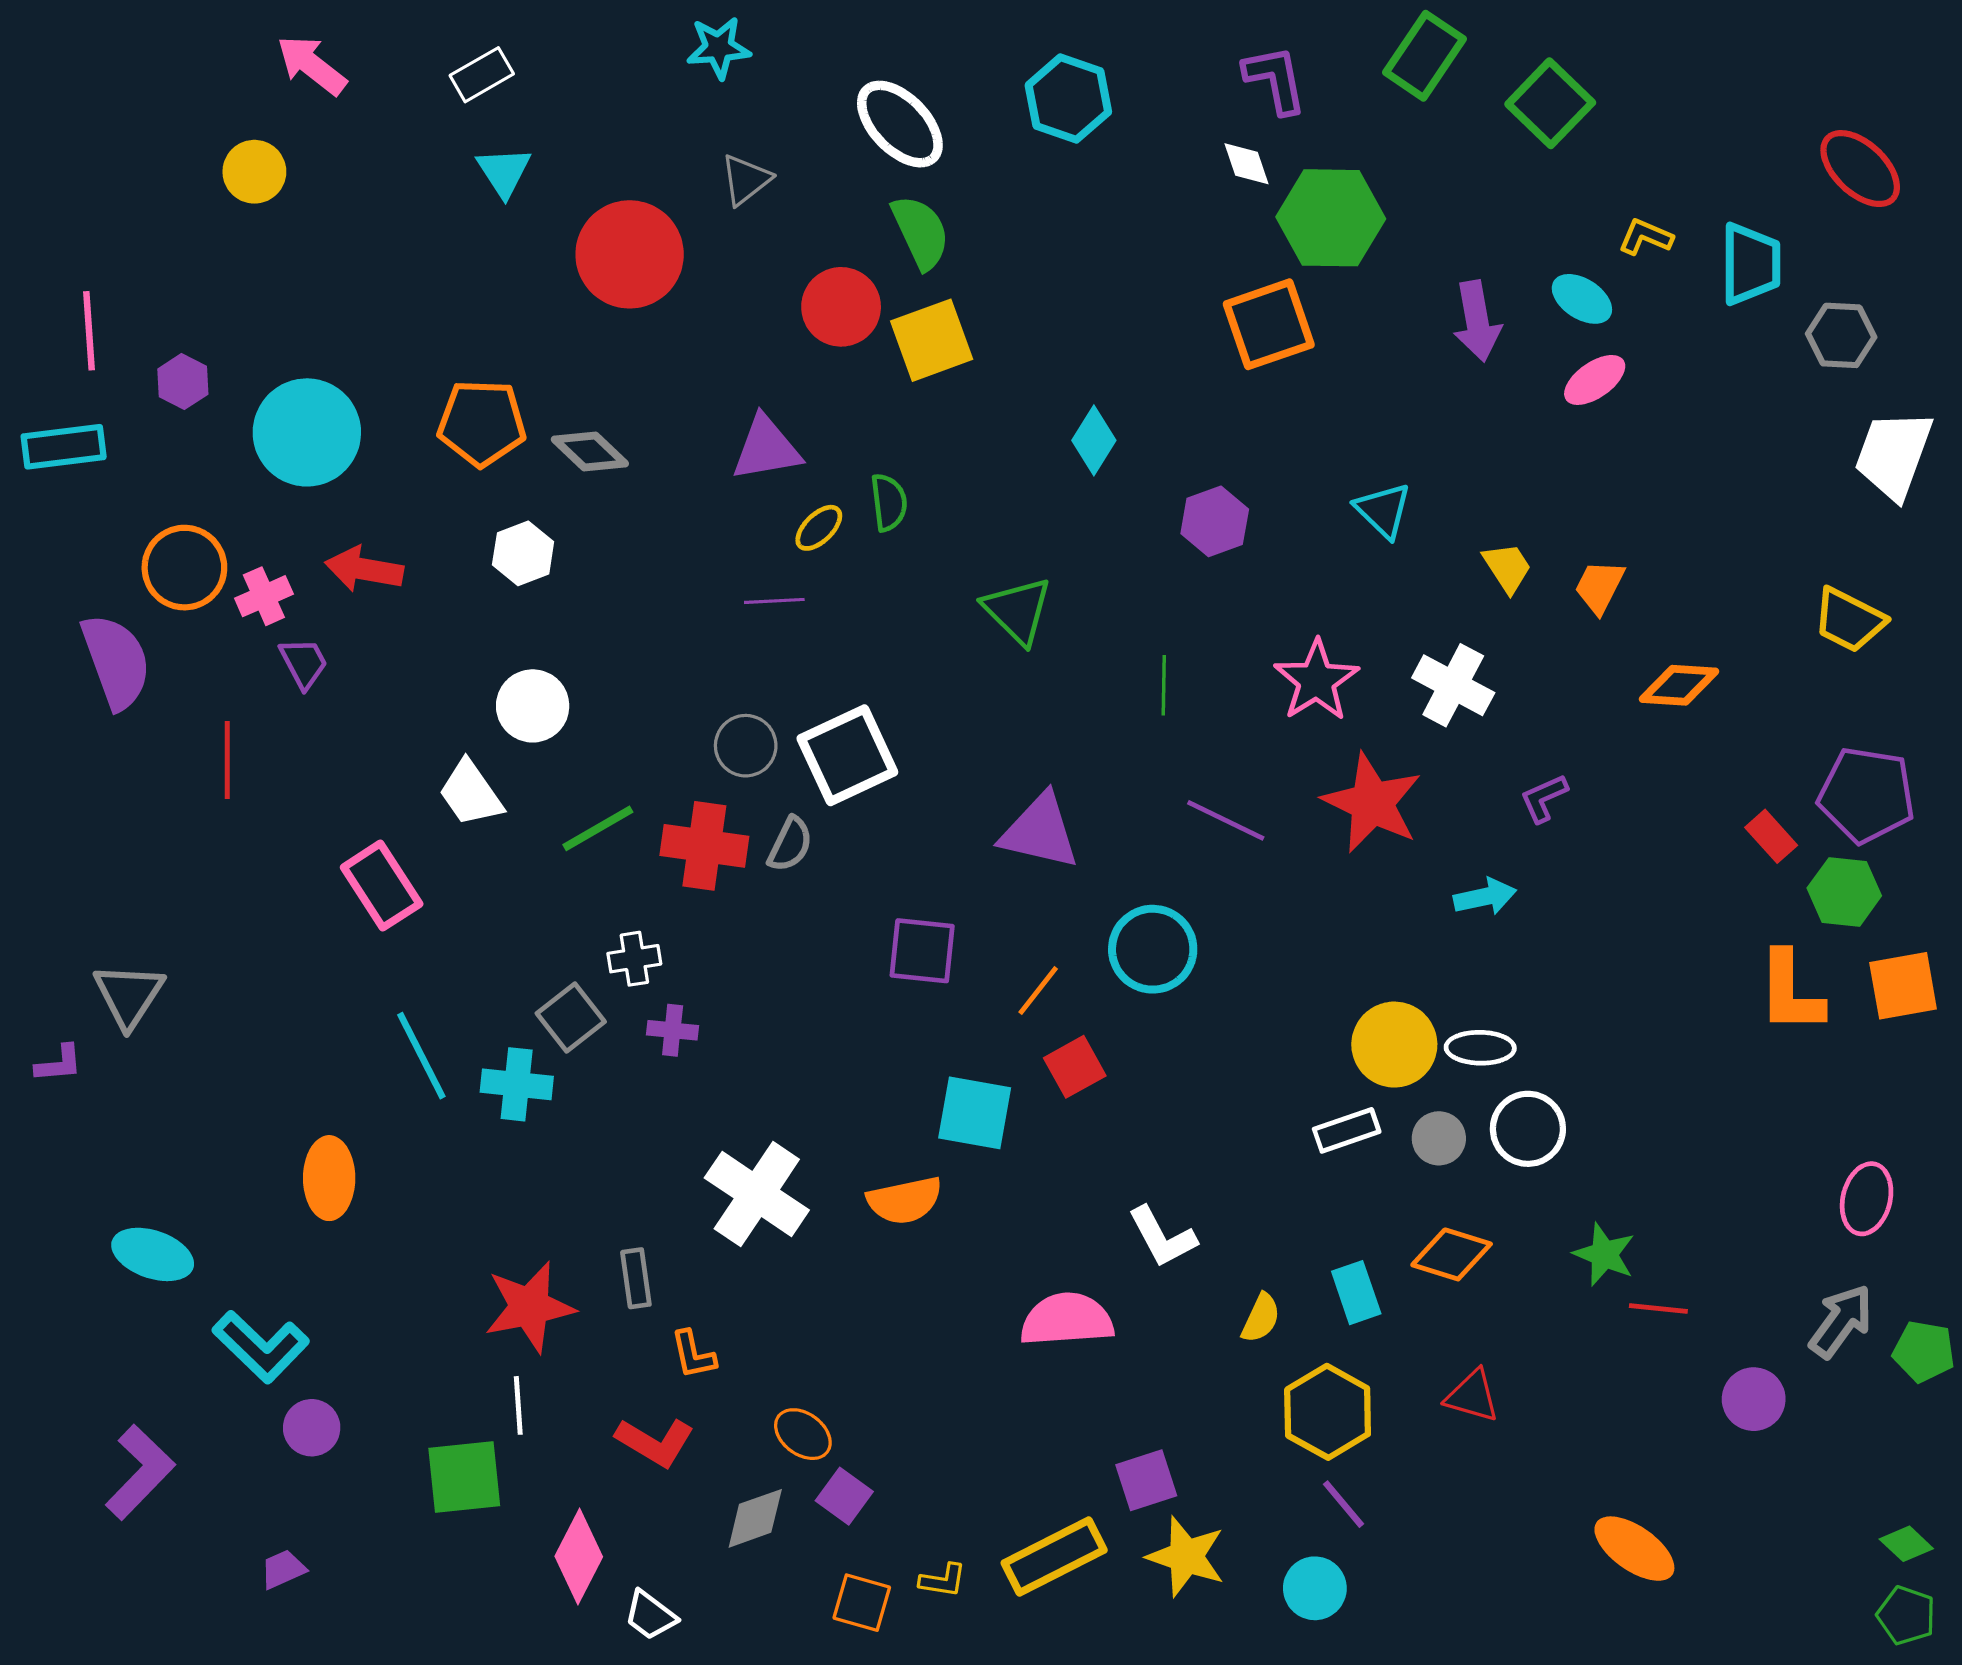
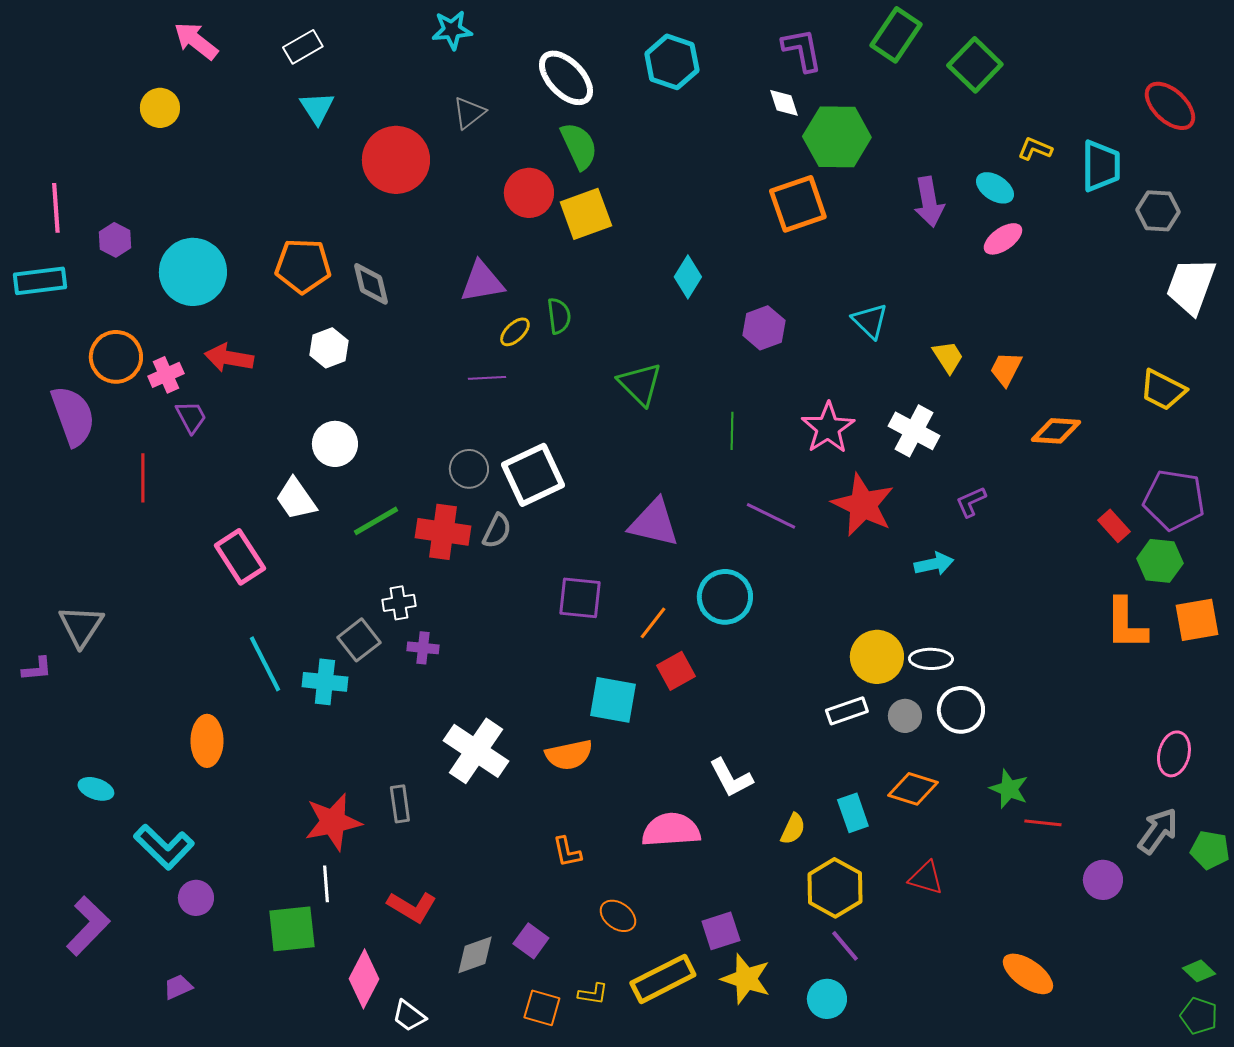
gray diamond: (590, 452) -> (371, 284), turned 33
cyan ellipse: (153, 1254) -> (96, 789), size x0.7
orange L-shape: (693, 1355) -> (567, 852), moved
orange ellipse: (803, 1434) -> (618, 916), moved

